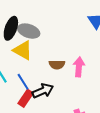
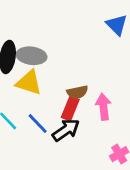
pink arrow: (79, 67) -> (103, 107), moved
red rectangle: (26, 98) -> (70, 108), moved

